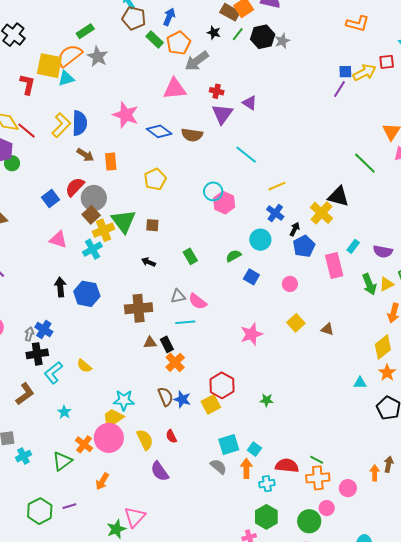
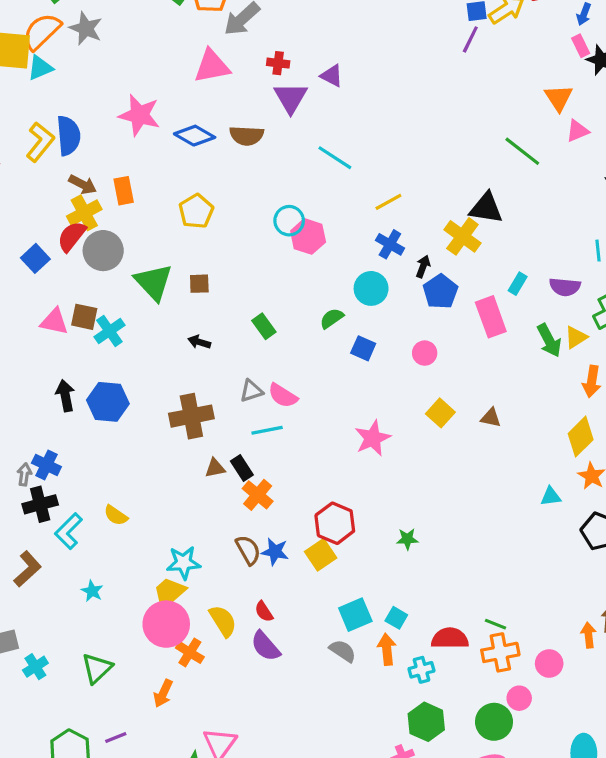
brown square: (91, 215) -> (84, 317), moved, turned -30
yellow cross: (104, 230) -> (84, 213), moved
orange cross: (84, 444) -> (190, 652), moved
purple semicircle: (160, 471) -> (265, 646), moved

